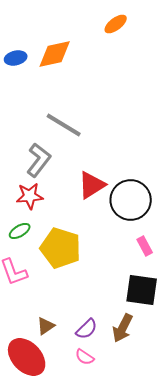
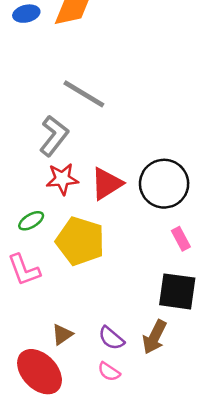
red triangle: (92, 185) -> (107, 184), moved
red star: (30, 196) -> (62, 179), moved
purple semicircle: (87, 329) -> (111, 338), turned 85

